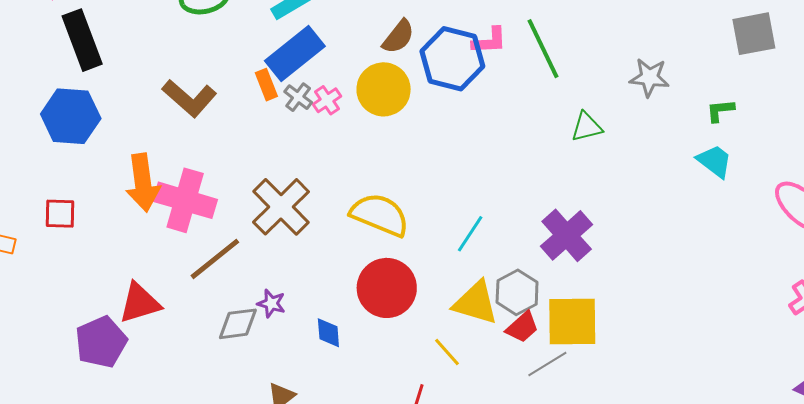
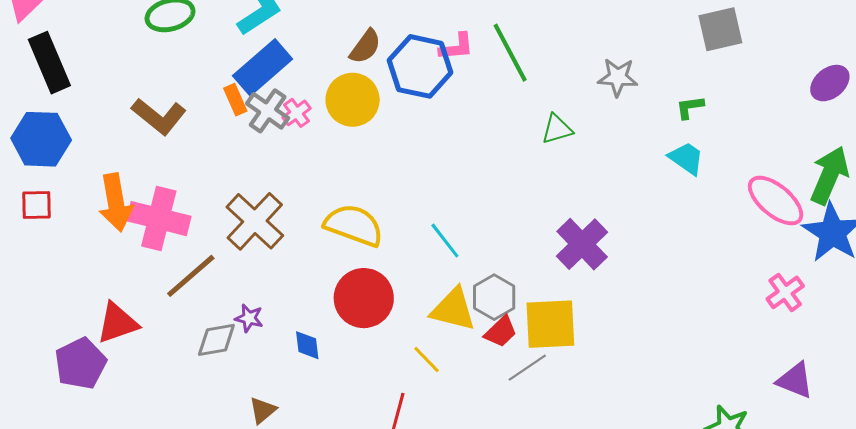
gray cross: (298, 97) -> (268, 111), size x1.5
red square: (60, 214) -> (36, 205), moved
cyan line: (470, 234) -> (445, 241), turned -69
purple cross: (567, 235) -> (582, 244), moved

